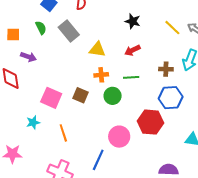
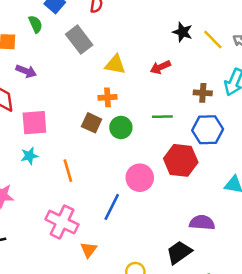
black star: (133, 21) -> (183, 32), moved
green semicircle: (41, 28) -> (35, 24), moved
orange cross: (101, 75) -> (108, 97), moved
green line: (131, 77) -> (162, 117), moved
green circle: (113, 96) -> (121, 127), moved
pink square: (51, 98) -> (34, 123), moved, turned -30

